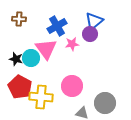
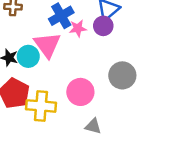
pink star: (72, 44) -> (78, 28), moved
gray circle: (105, 103) -> (122, 75), moved

